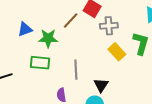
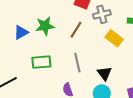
brown line: (71, 20) -> (76, 30), moved
green star: (48, 38) -> (45, 26), moved

